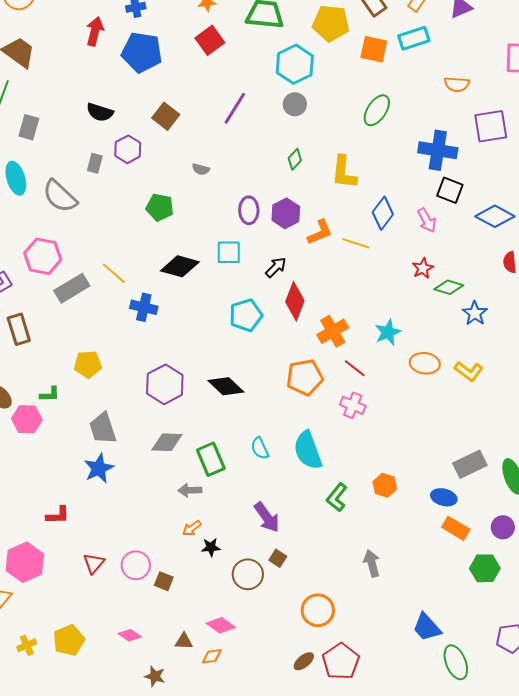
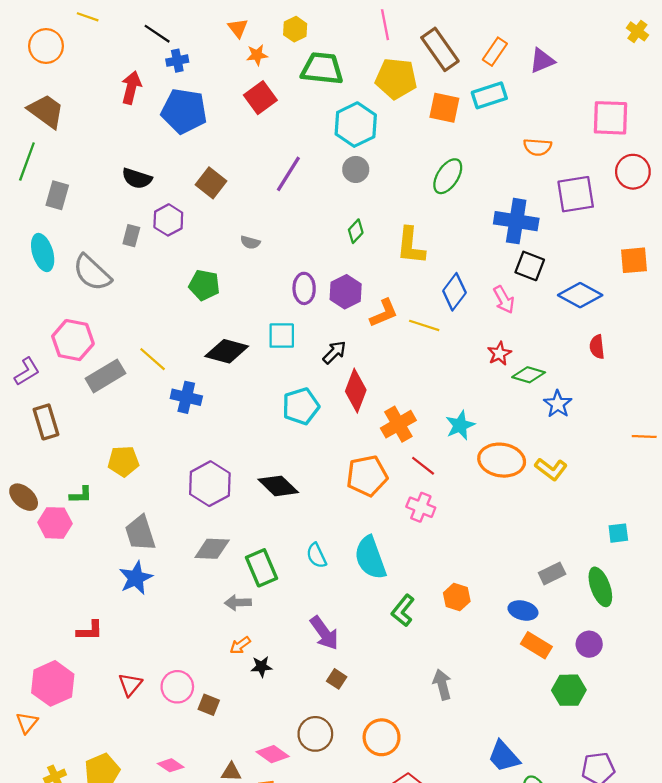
orange ellipse: (425, 363) -> (502, 460), size x1.4
gray rectangle: (470, 464) -> (552, 573), size x0.7
brown circle: (248, 574) -> (315, 734), moved

